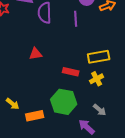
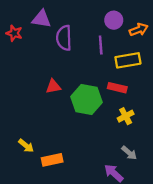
yellow rectangle: (99, 57) -> (128, 60), moved
red rectangle: (71, 72) -> (117, 88), moved
green hexagon: (64, 102) -> (86, 100), moved

